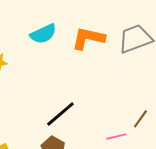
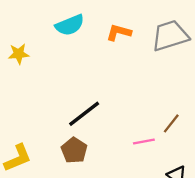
orange L-shape: (88, 38) -> (119, 32), size x0.7

